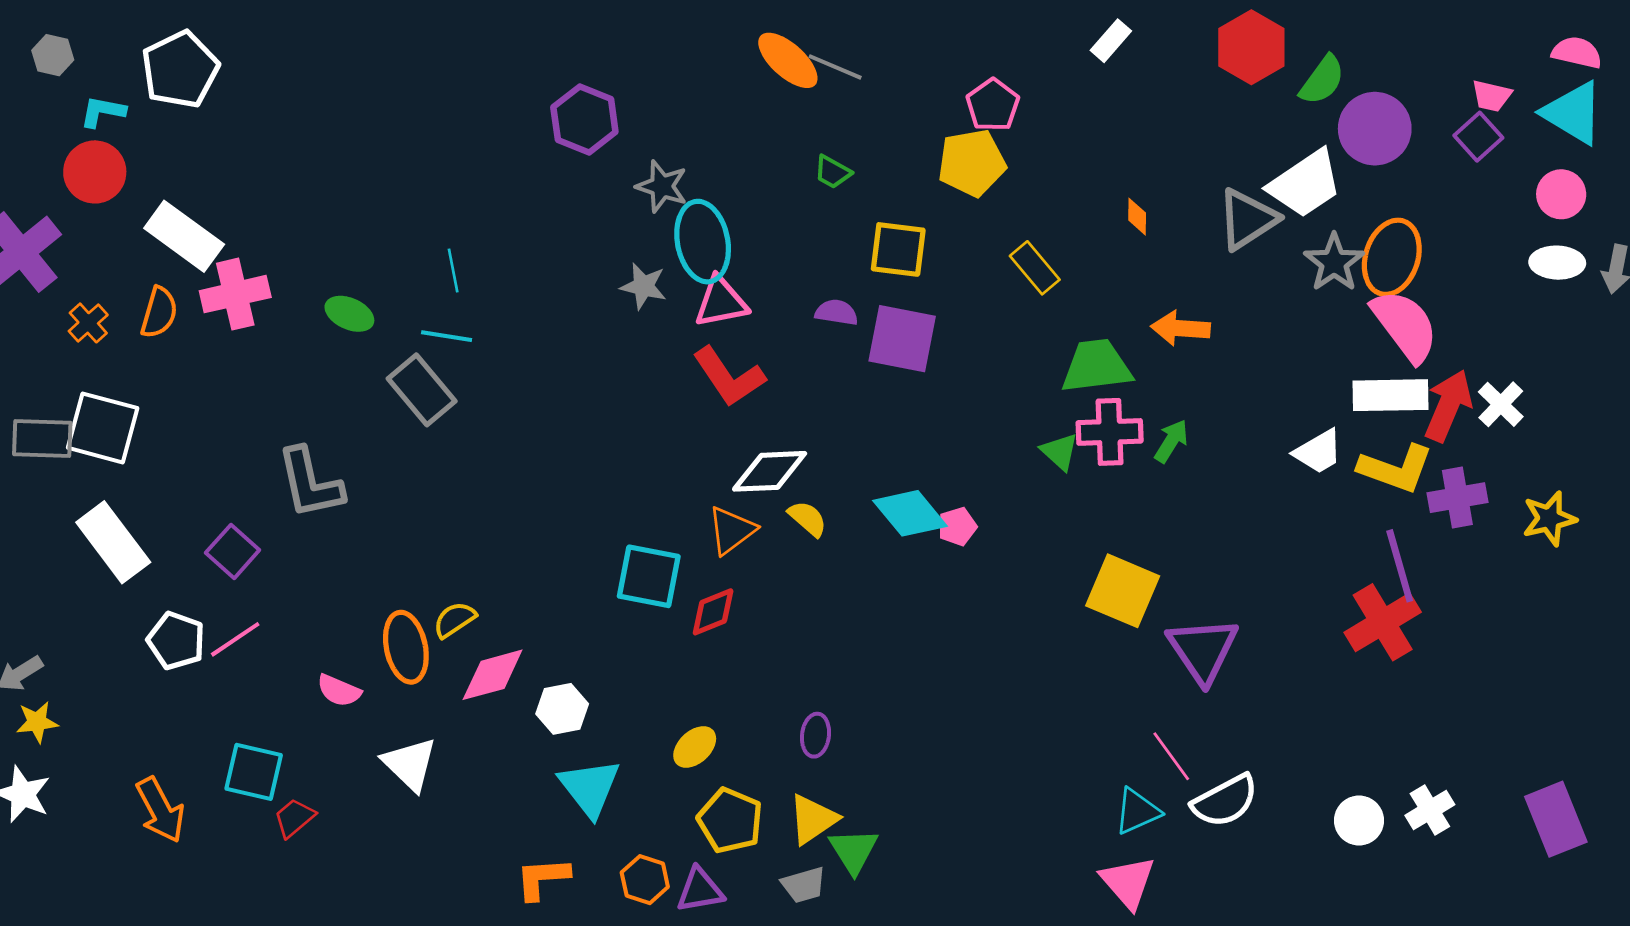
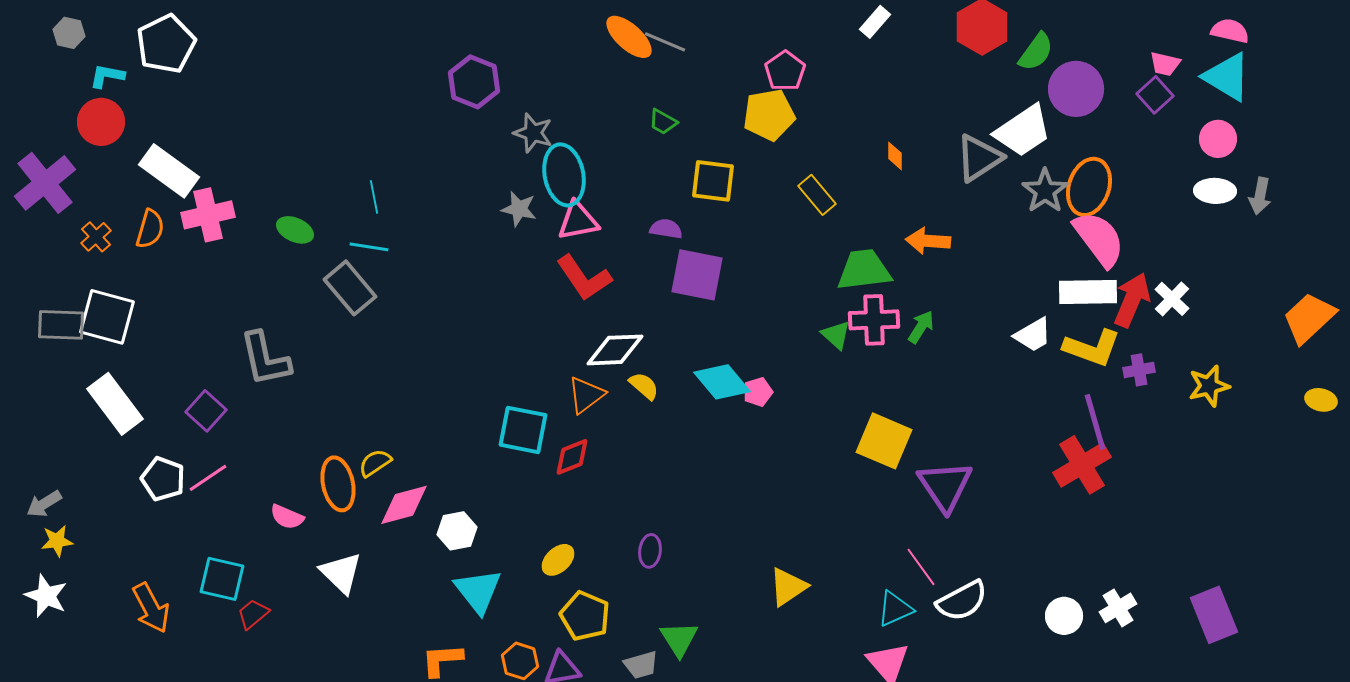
purple square: (902, 339) -> (697, 275), moved
purple cross: (1457, 498) -> (1139, 370), size x0.7
yellow triangle: (813, 819) -> (788, 587), moved

